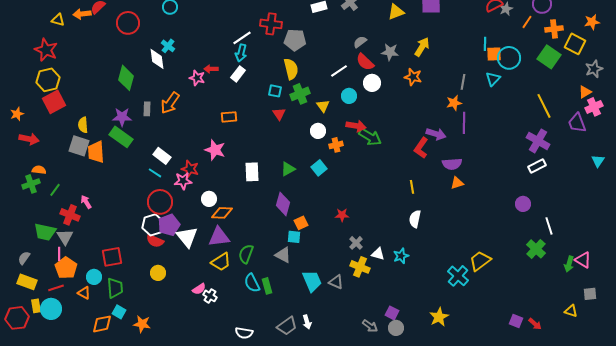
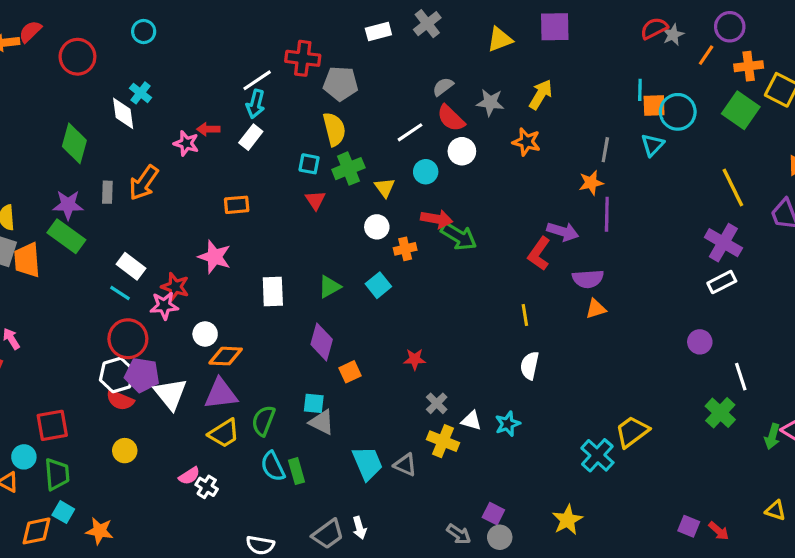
purple pentagon: (169, 225) -> (142, 375), turned 30
cyan square: (294, 237) -> (314, 403), moved

